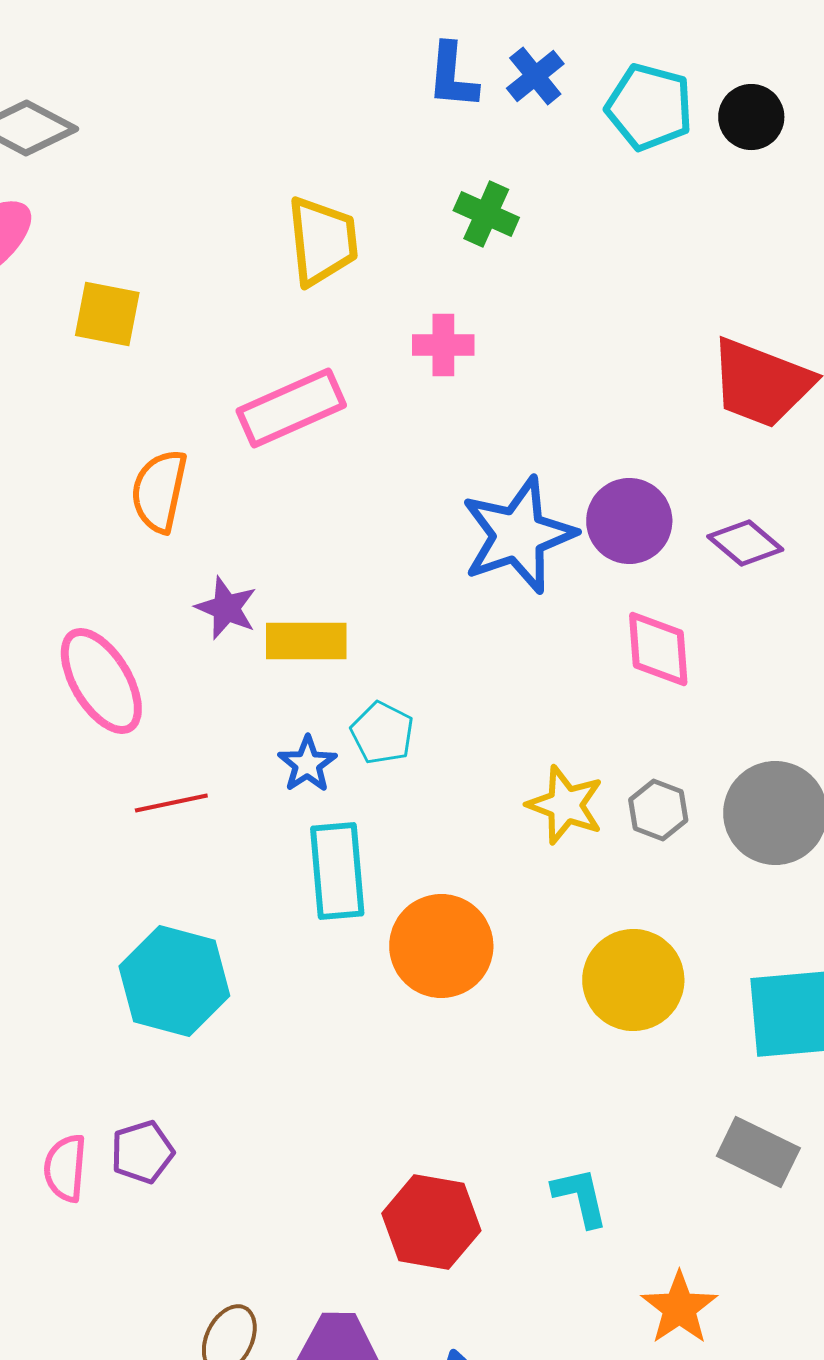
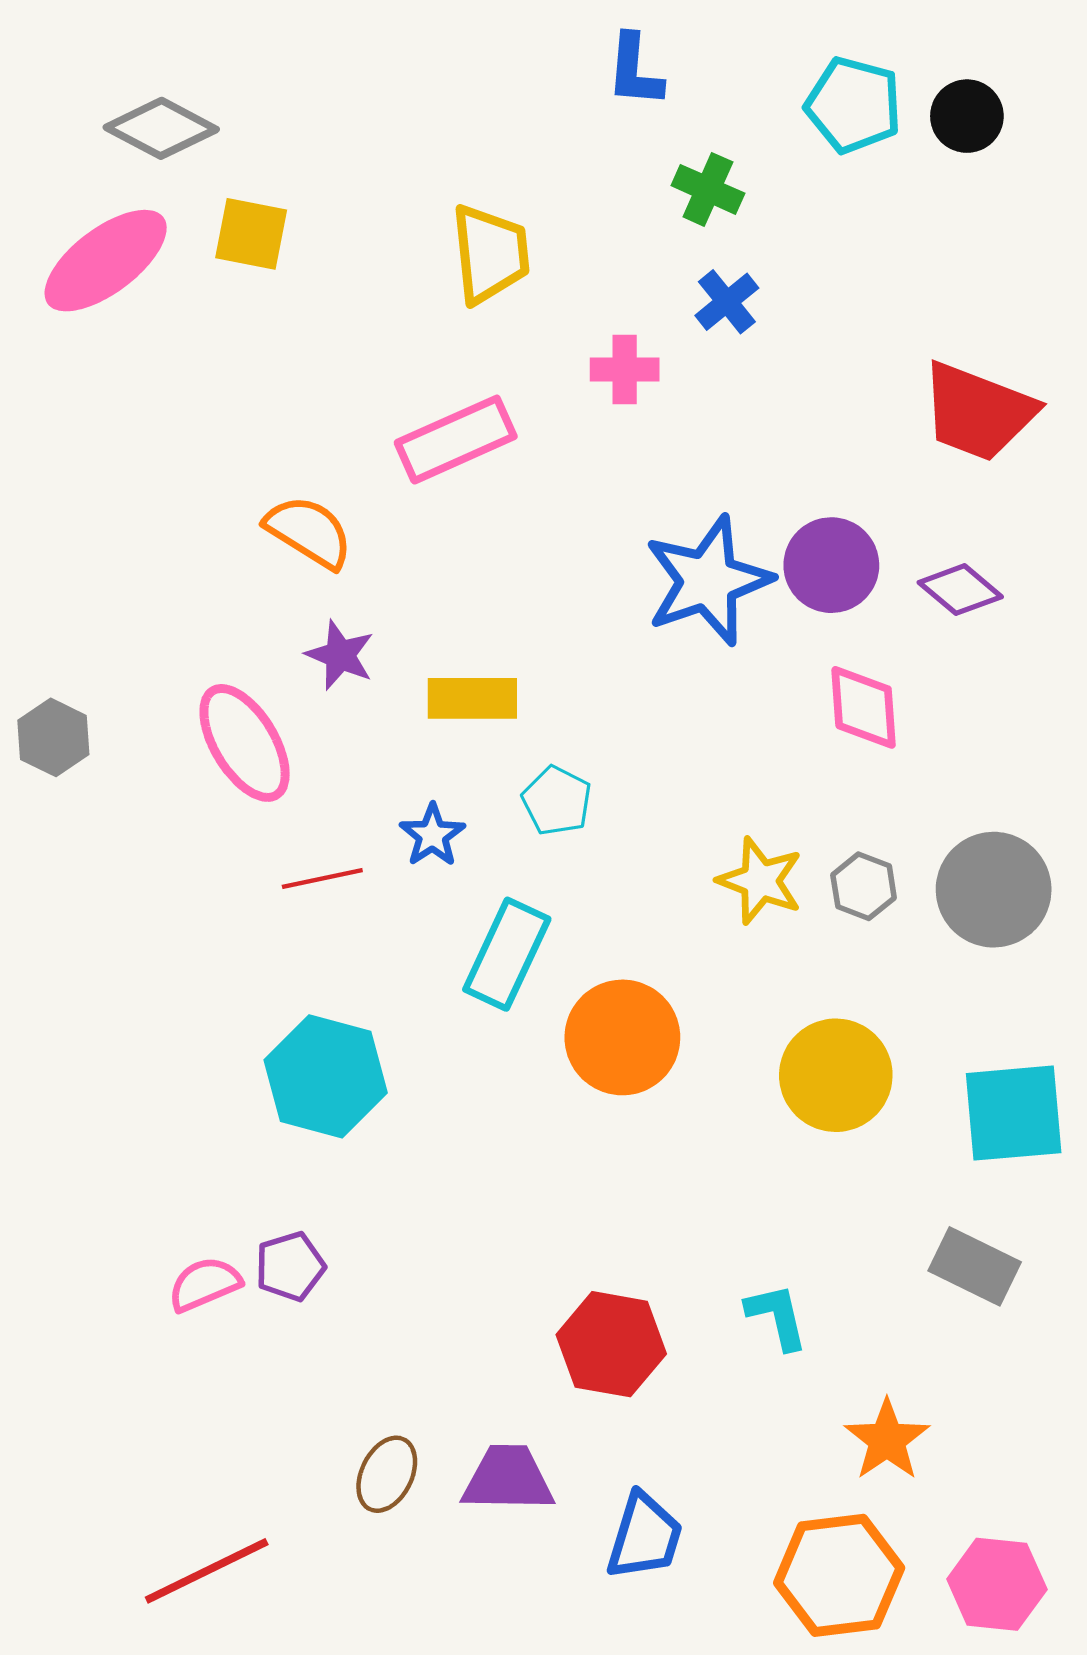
blue cross: (535, 76) -> (727, 302), moved
green cross: (486, 214) -> (708, 189), moved
yellow square: (107, 314) -> (251, 234), moved
orange semicircle: (159, 491) -> (309, 532), turned 110
purple star: (226, 608) -> (340, 655), moved
blue star: (307, 764) -> (432, 835), moved
cyan rectangle: (337, 871) -> (507, 954), turned 30
pink semicircle: (65, 1168) -> (205, 1284), turned 62

